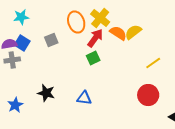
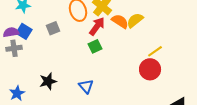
black star: (46, 93) -> (48, 81), turned -30
red circle: (148, 95) -> (150, 69), moved
blue triangle: (84, 98) -> (86, 86), turned 42

